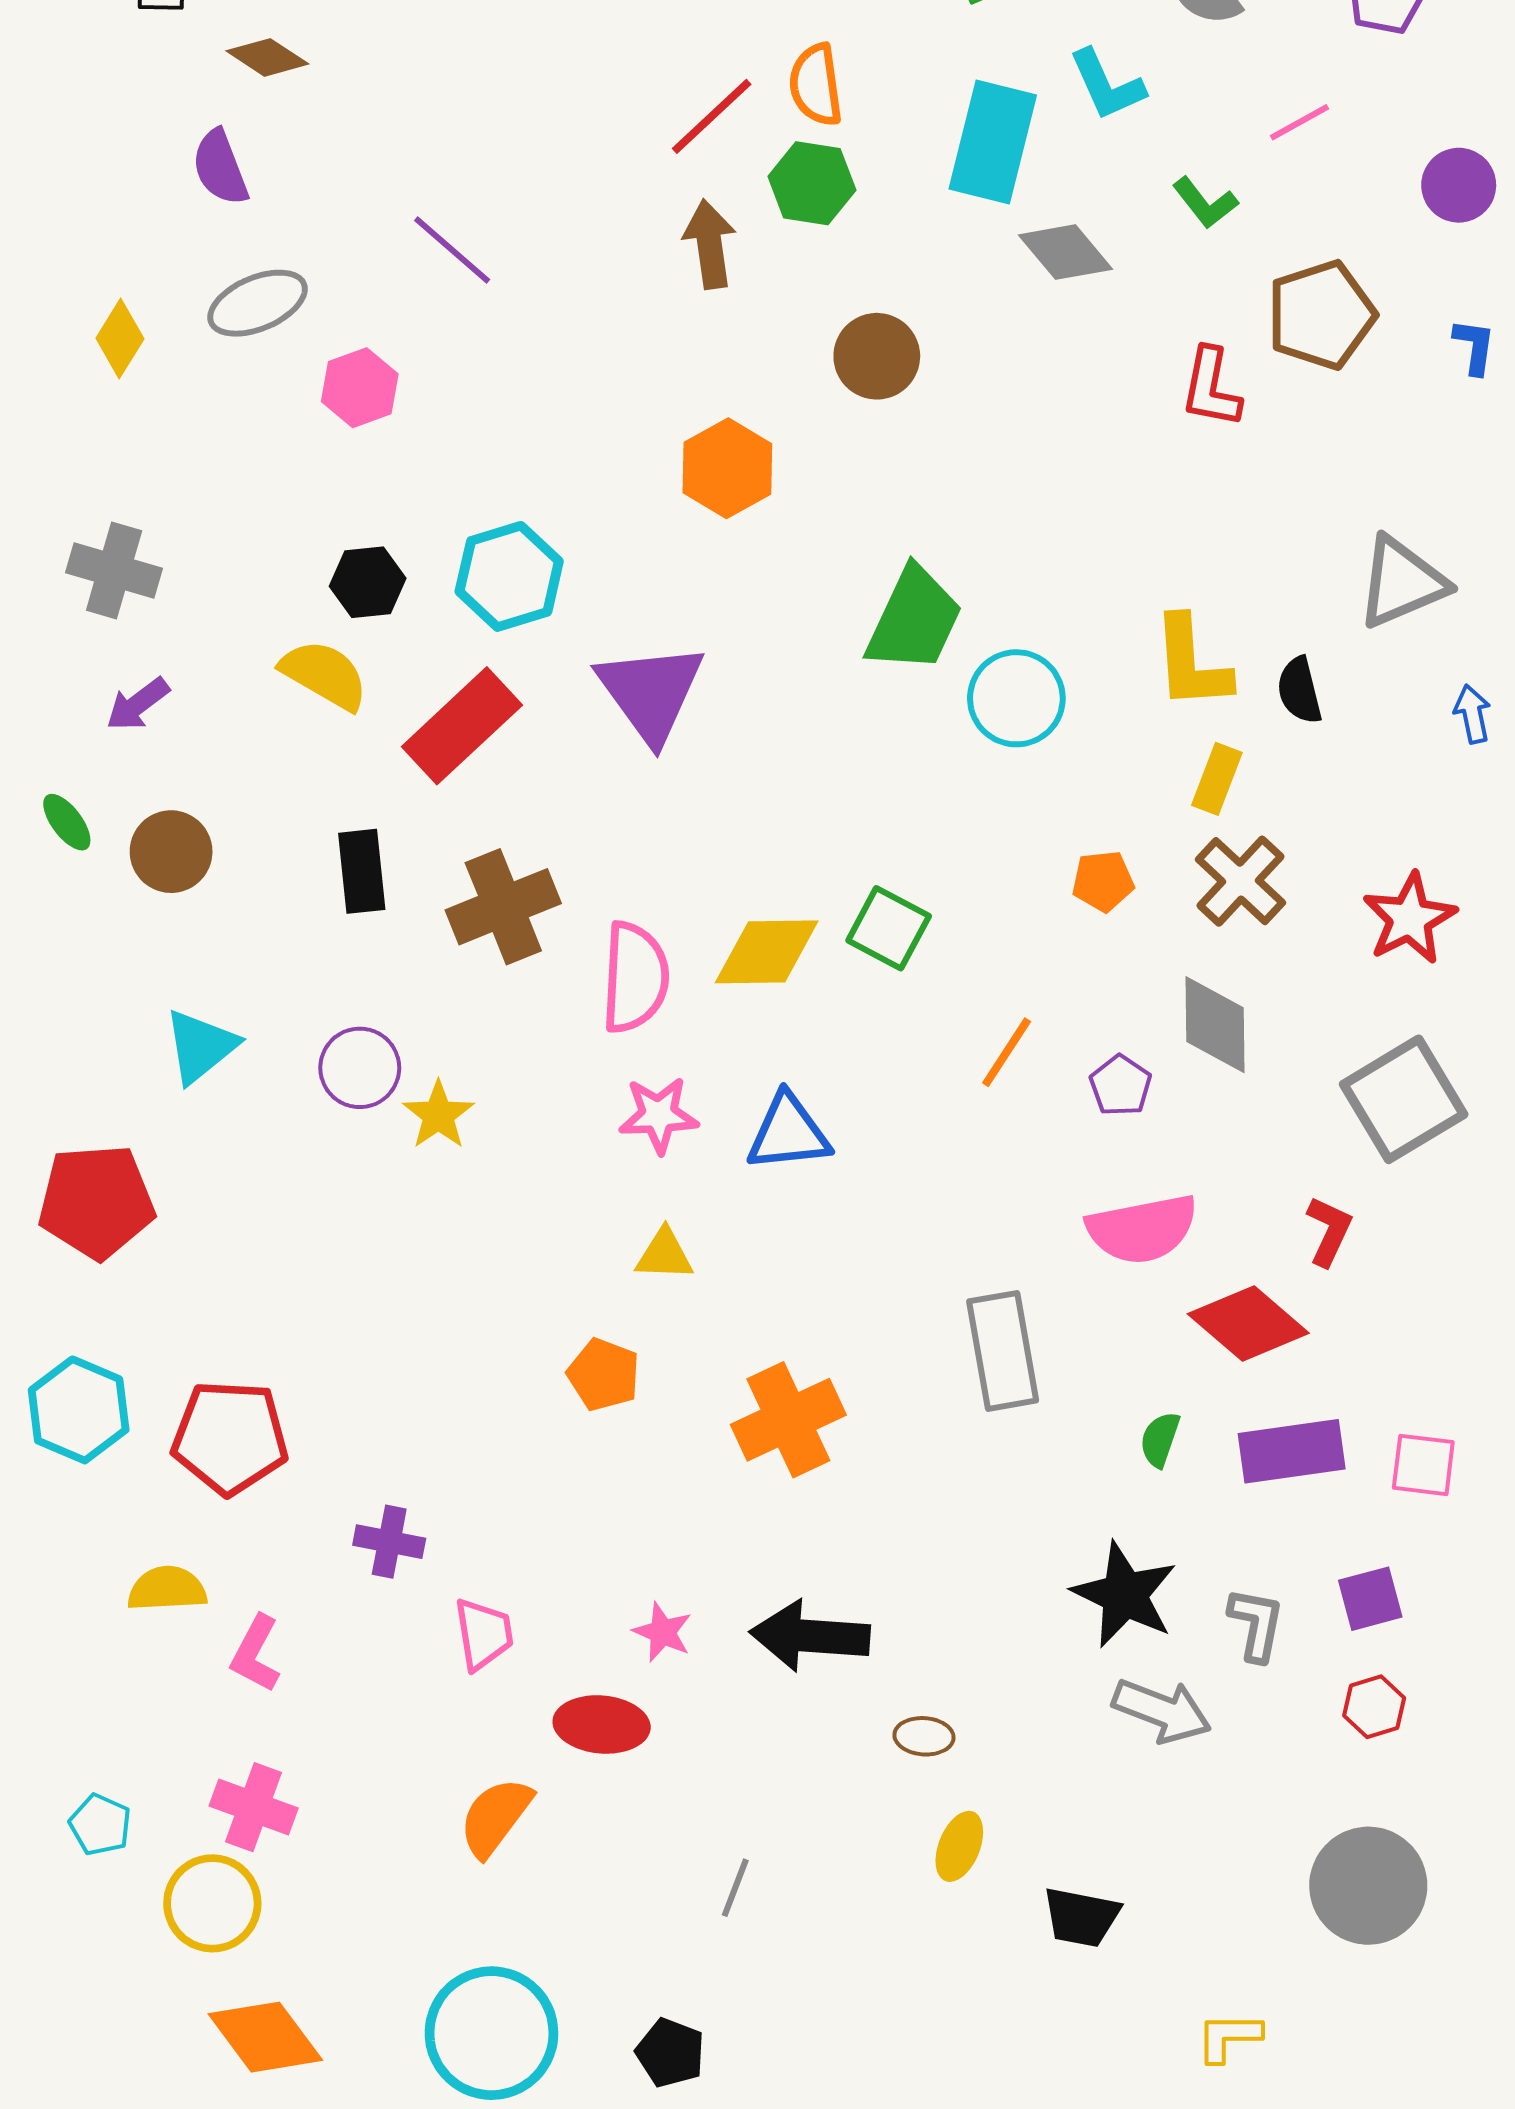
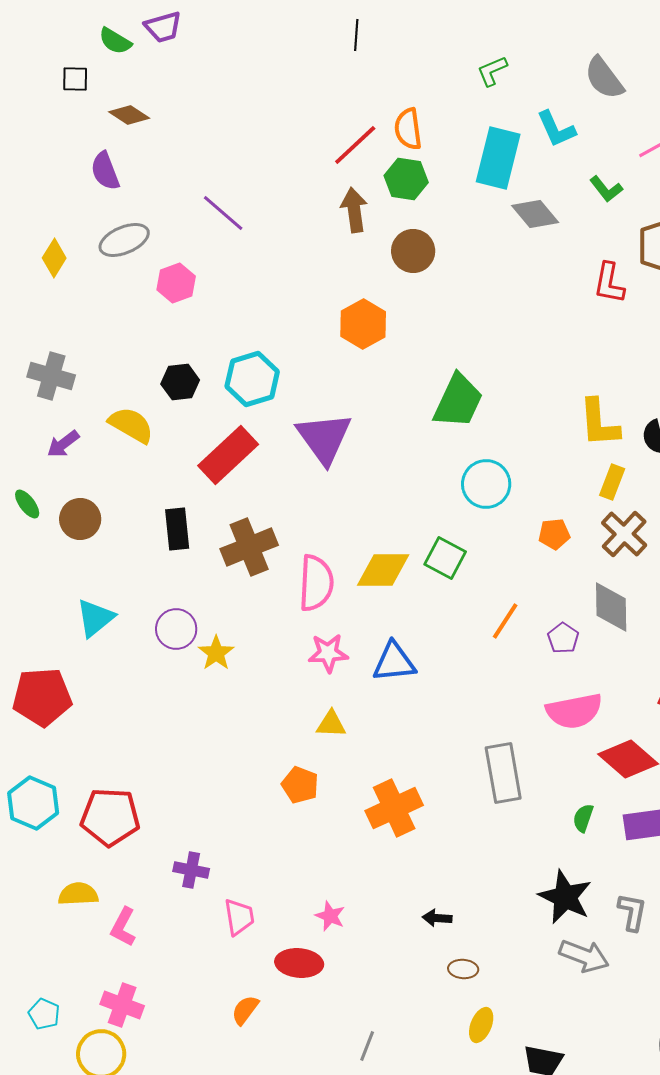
brown circle: (877, 356) -> (413, 251), moved
yellow semicircle: (324, 675) -> (131, 425), moved
cyan circle: (1016, 698) -> (486, 484), moved
black arrow: (810, 1636) -> (437, 918), moved, size x0.5
orange semicircle: (495, 1817) -> (245, 1010), size x0.7

